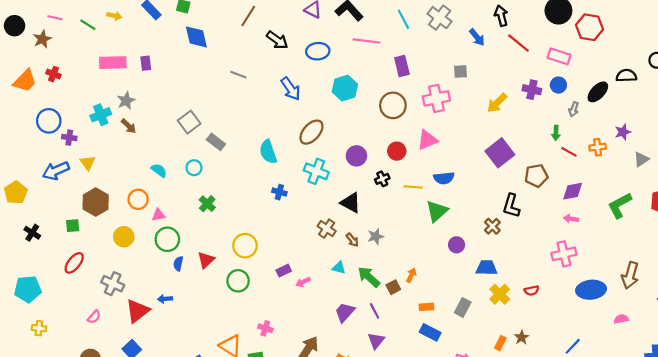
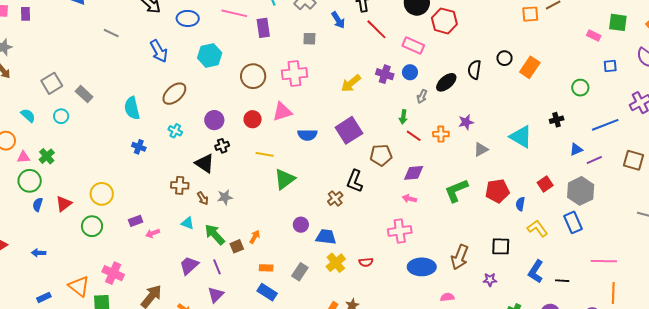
purple rectangle: (402, 66) -> (263, 28), moved
gray square: (460, 72) -> (309, 39), moved
black semicircle: (626, 76) -> (474, 70), turned -84
gray square: (189, 122) -> (52, 83), moved
cyan cross: (316, 171) -> (175, 131), size x0.6
blue semicircle: (444, 178) -> (307, 135), moved
black cross: (382, 179) -> (222, 146), moved
green cross: (207, 204) -> (47, 156), moved
brown cross: (327, 229) -> (180, 185), turned -36
purple circle: (457, 245) -> (301, 225), moved
blue arrow: (165, 299) -> (39, 253), moved
pink cross: (265, 328) -> (113, 273), size x1.5

